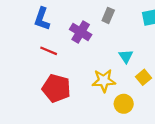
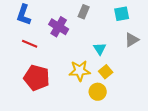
yellow square: (144, 77) -> (106, 72), moved

